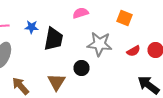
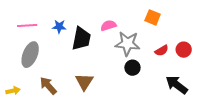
pink semicircle: (80, 13) -> (108, 25), moved
black circle: (82, 68) -> (132, 68), moved

